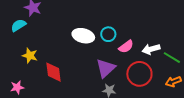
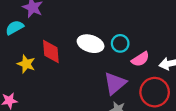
red diamond: (53, 72) -> (51, 51), moved

